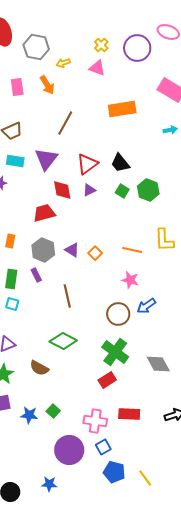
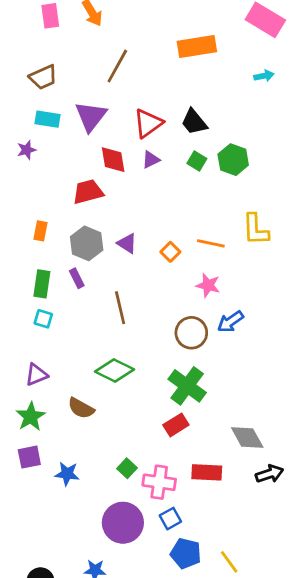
orange square: (95, 253) -> (170, 252), moved
gray diamond: (158, 364) -> (247, 438), moved
green square: (53, 411) -> (127, 468), moved

